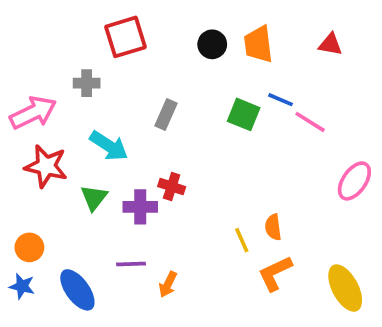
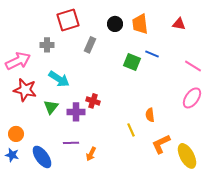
gray rectangle: (166, 114) -> (90, 45), moved
pink line: (310, 122) -> (193, 66), moved
orange semicircle: (273, 227) -> (150, 115), moved
orange L-shape: (275, 273) -> (161, 144), moved

